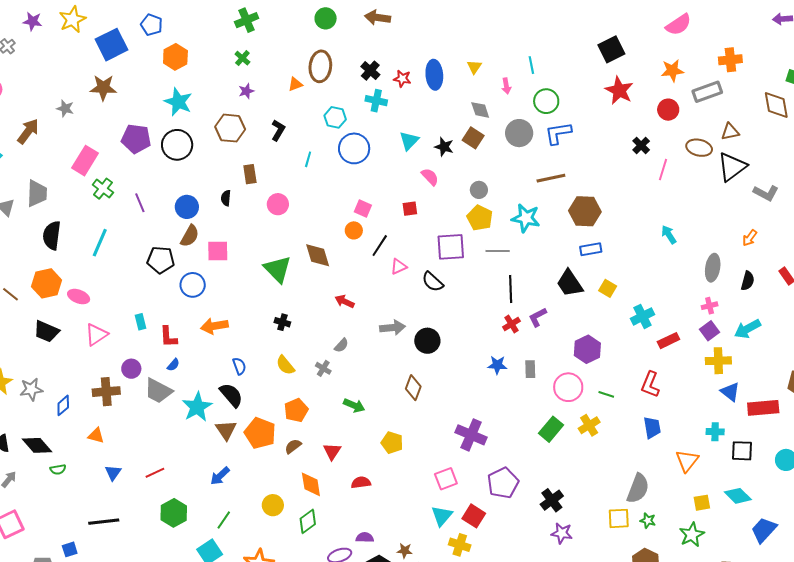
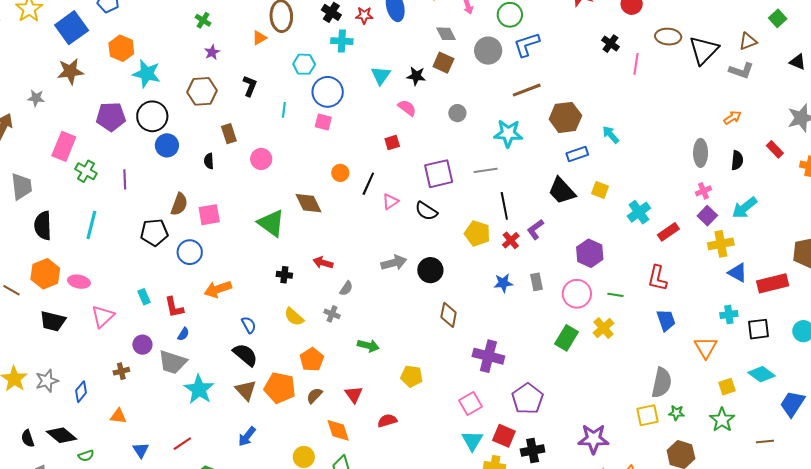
orange hexagon: (175, 57) -> (121, 48), moved
brown triangle: (730, 132) -> (748, 41), moved
purple line: (140, 203) -> (125, 179), turned 30
blue circle: (187, 207) -> (167, 145), moved
pink square: (363, 209) -> (323, 122), moved
yellow pentagon: (480, 218) -> (477, 233), moved
cyan arrow: (669, 235) -> (611, 135), moved
orange arrow: (750, 238) -> (732, 118), turned -150
red arrow: (345, 301) -> (323, 263), moved
brown diamond: (413, 388) -> (449, 315), moved
brown cross: (106, 392) -> (121, 371), size x0.6
cyan star: (197, 407) -> (199, 389), moved
black cross: (552, 500) -> (533, 450), moved, turned 35
purple star: (562, 533) -> (593, 439), size x1.4

